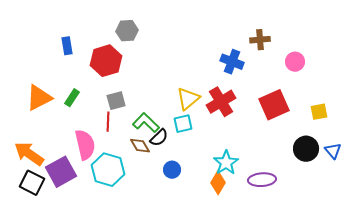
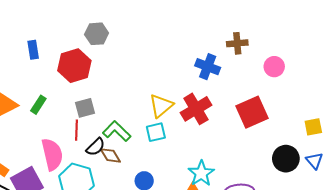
yellow square: (319, 112) -> (313, 127), moved
black semicircle: (159, 138) -> (96, 147), moved

